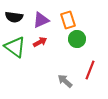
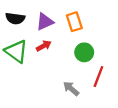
green circle: (77, 39) -> (84, 52), moved

